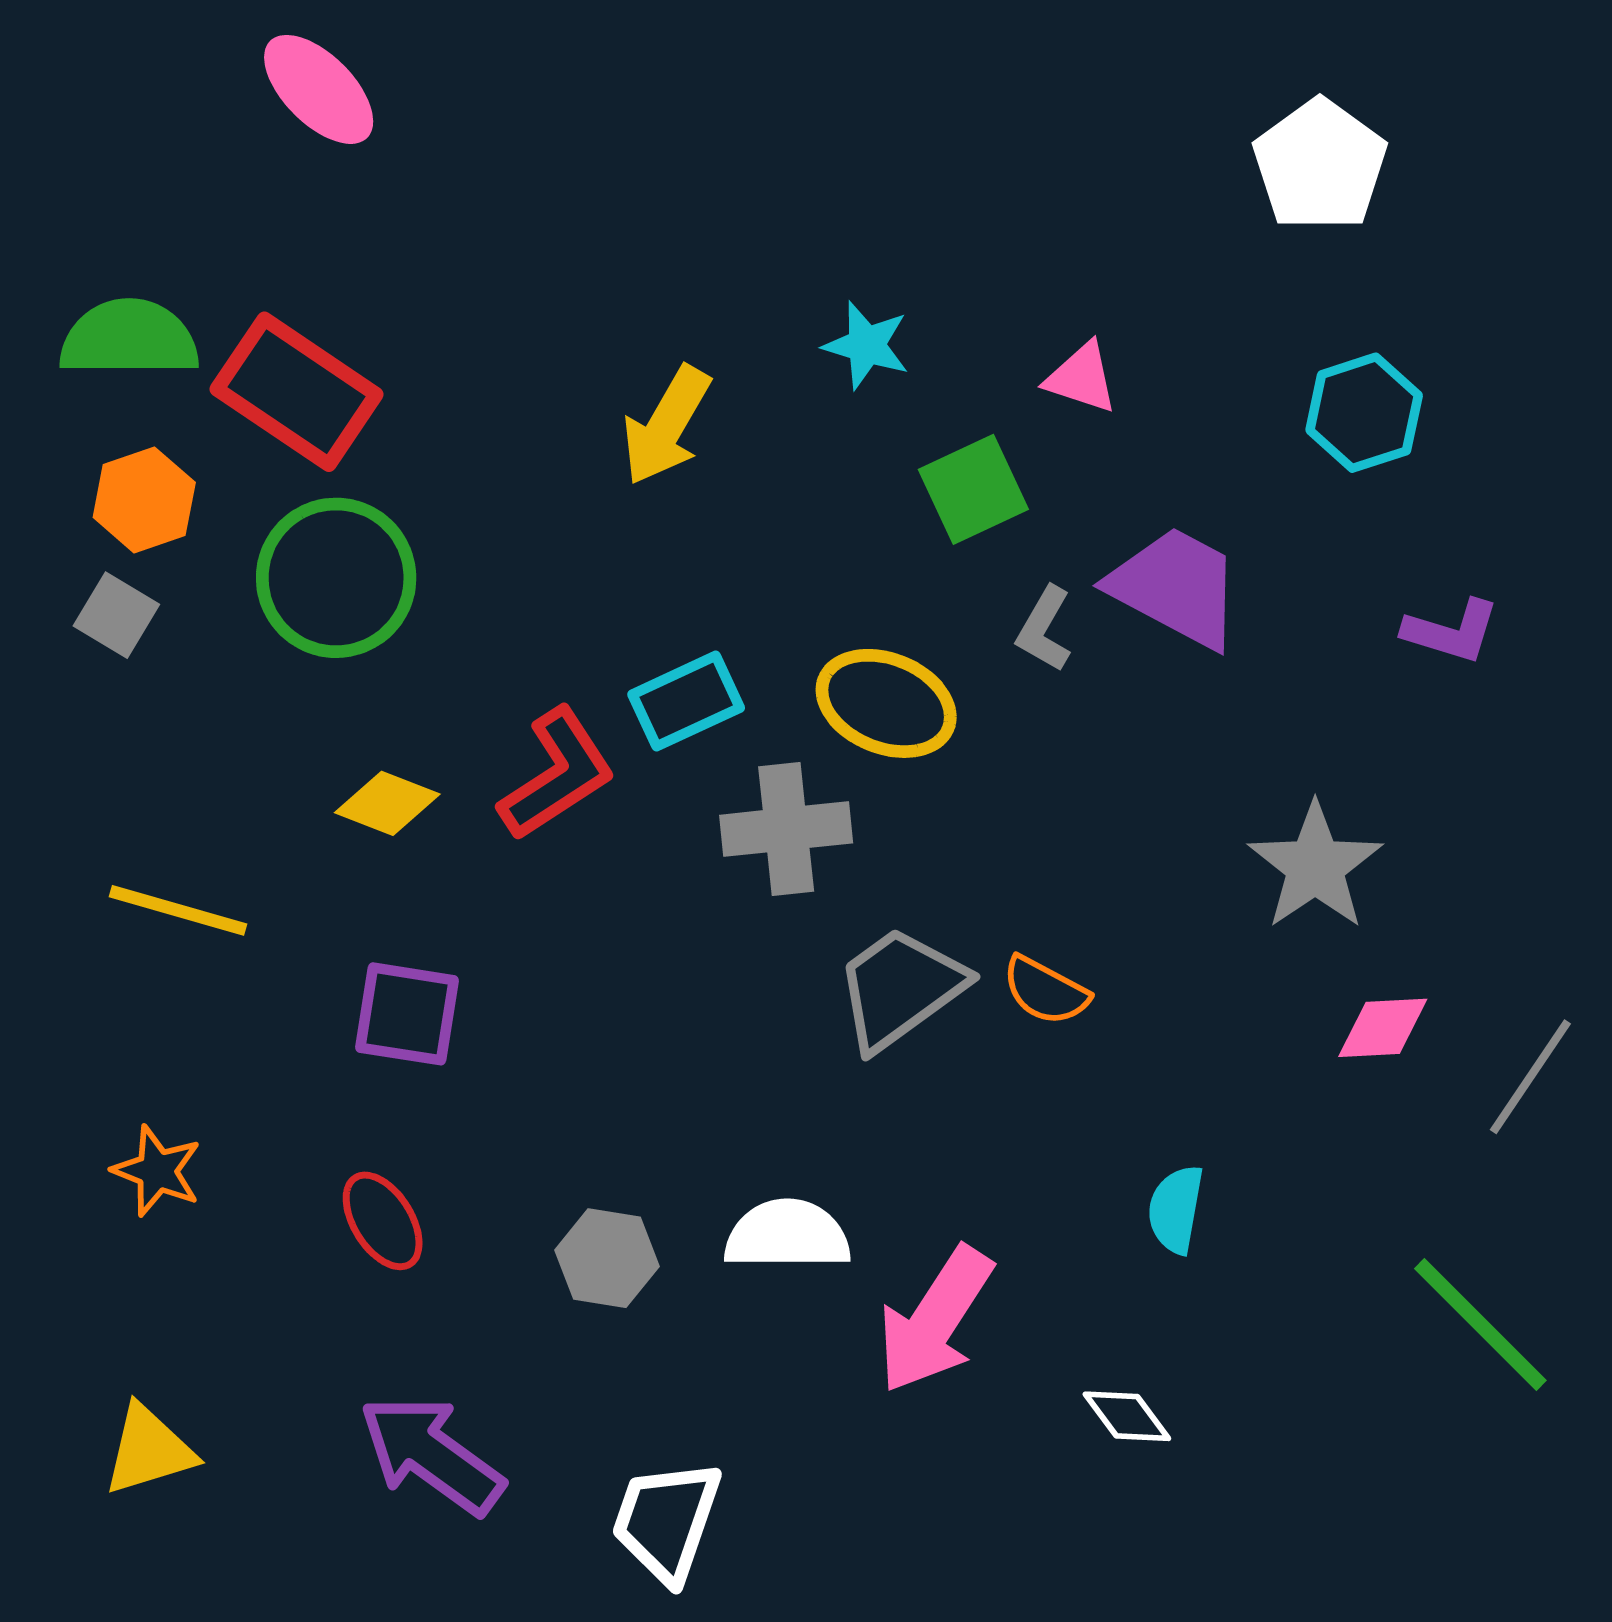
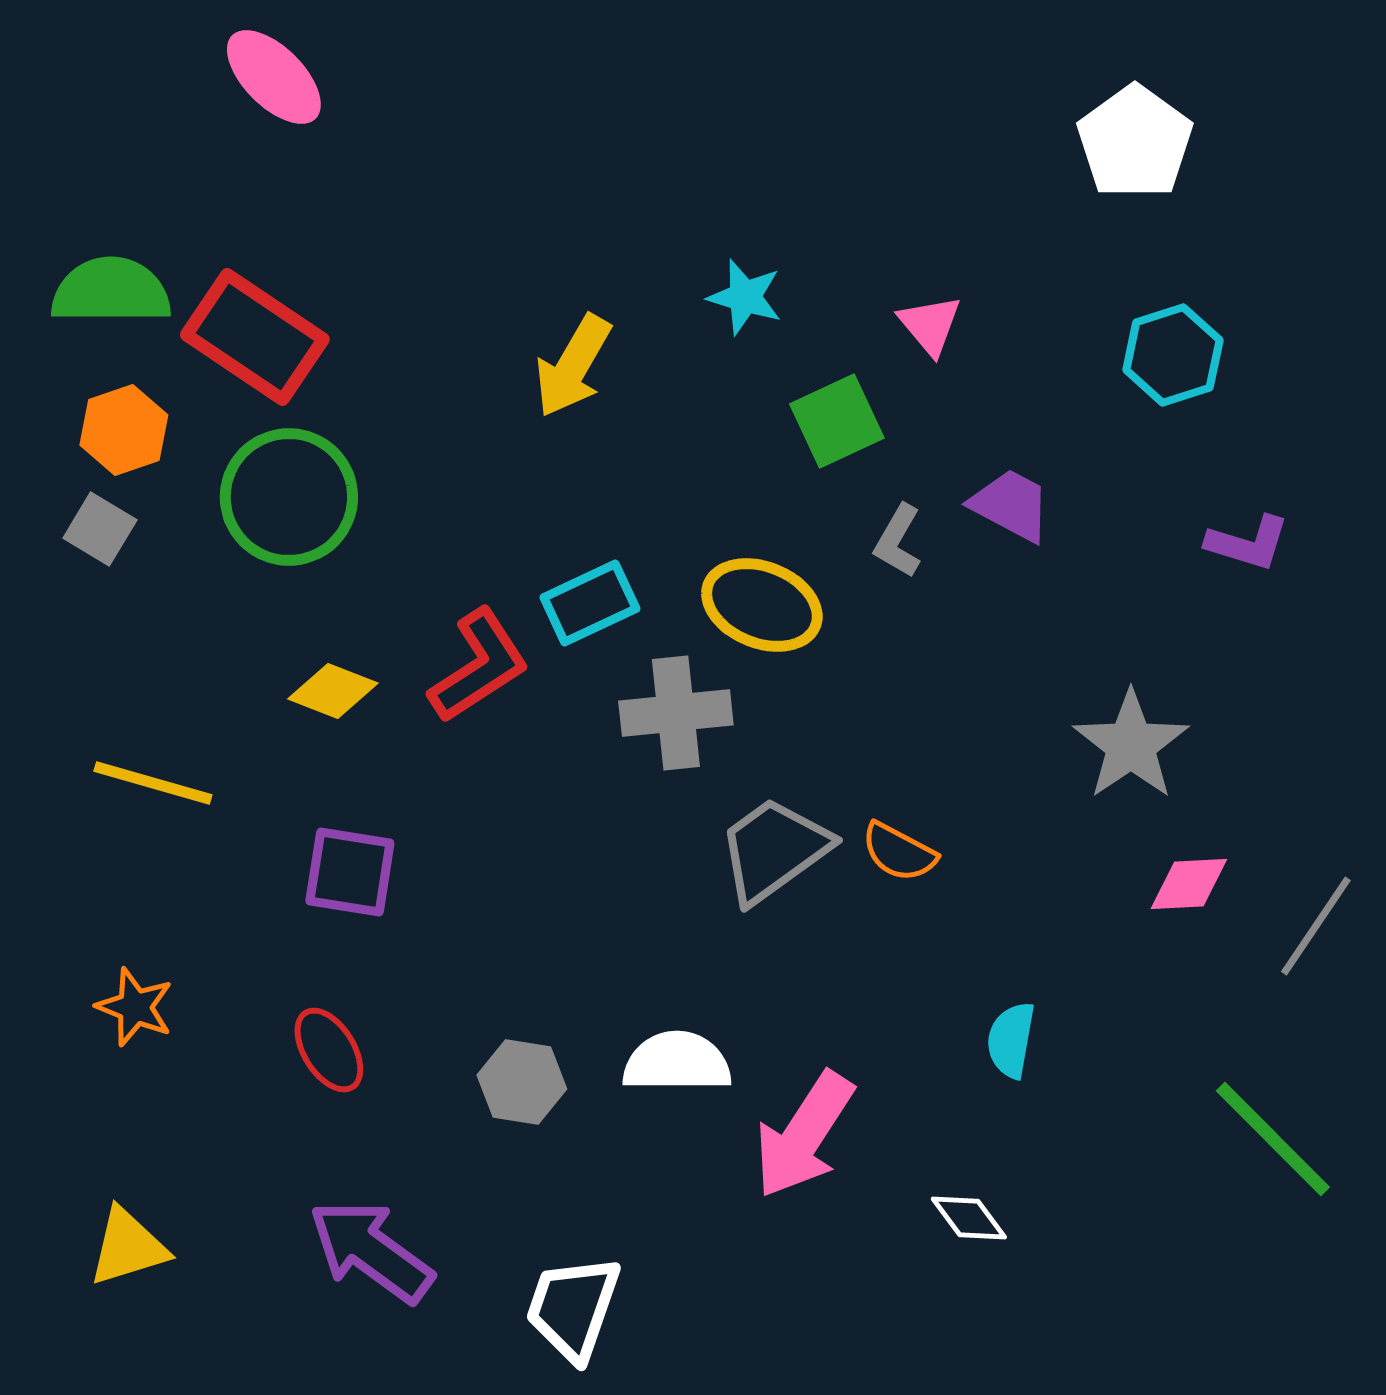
pink triangle: (1082, 378) -> (930, 325), turned 32
purple trapezoid: (1176, 587) -> (1011, 505), size x0.7

